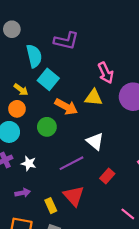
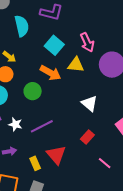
cyan square: (48, 79) -> (54, 45), moved
white triangle: (95, 141) -> (89, 103), moved
purple line: (72, 163) -> (42, 126), moved
pink line: (128, 214) -> (105, 163), moved

